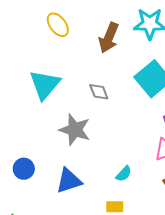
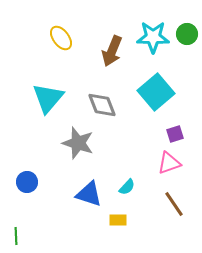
gray diamond: (99, 92) -> (102, 105), size x1.4
blue triangle: (69, 181) -> (89, 194), moved, turned 36

